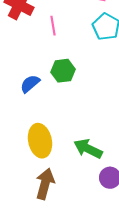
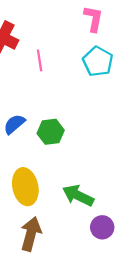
green hexagon: (63, 71) -> (51, 132), moved

